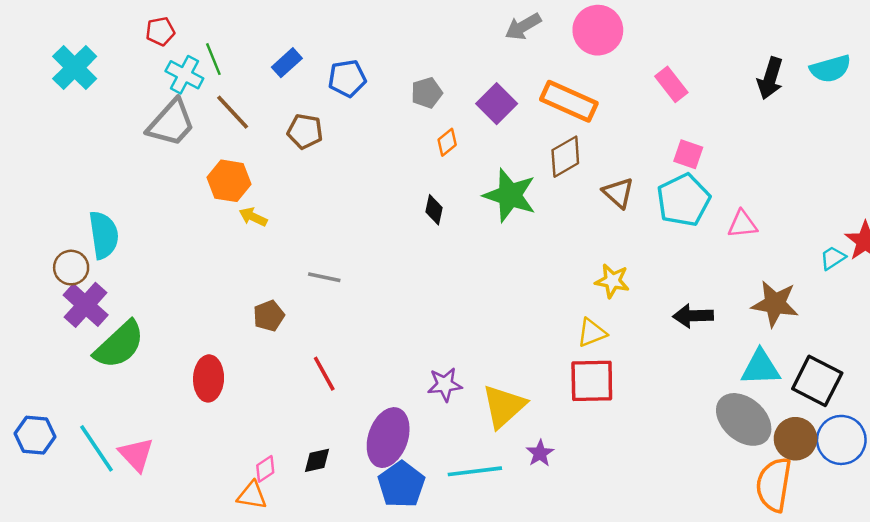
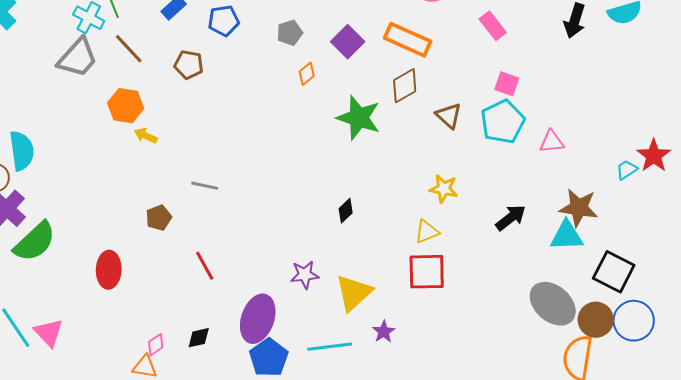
black diamond: (434, 210) -> (346, 211), moved, turned 35
black arrow: (693, 316) -> (511, 218), turned 144
cyan triangle: (761, 368) -> (567, 236), moved

